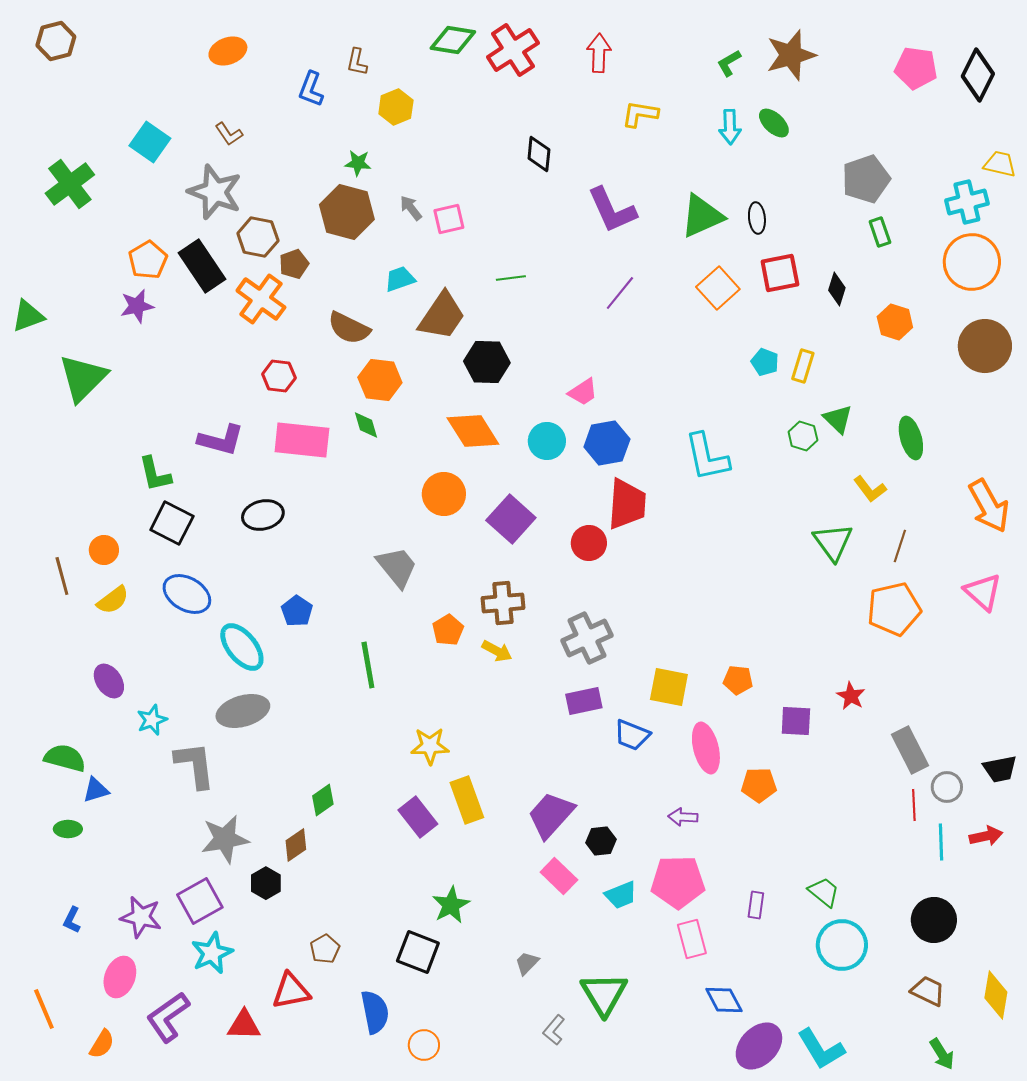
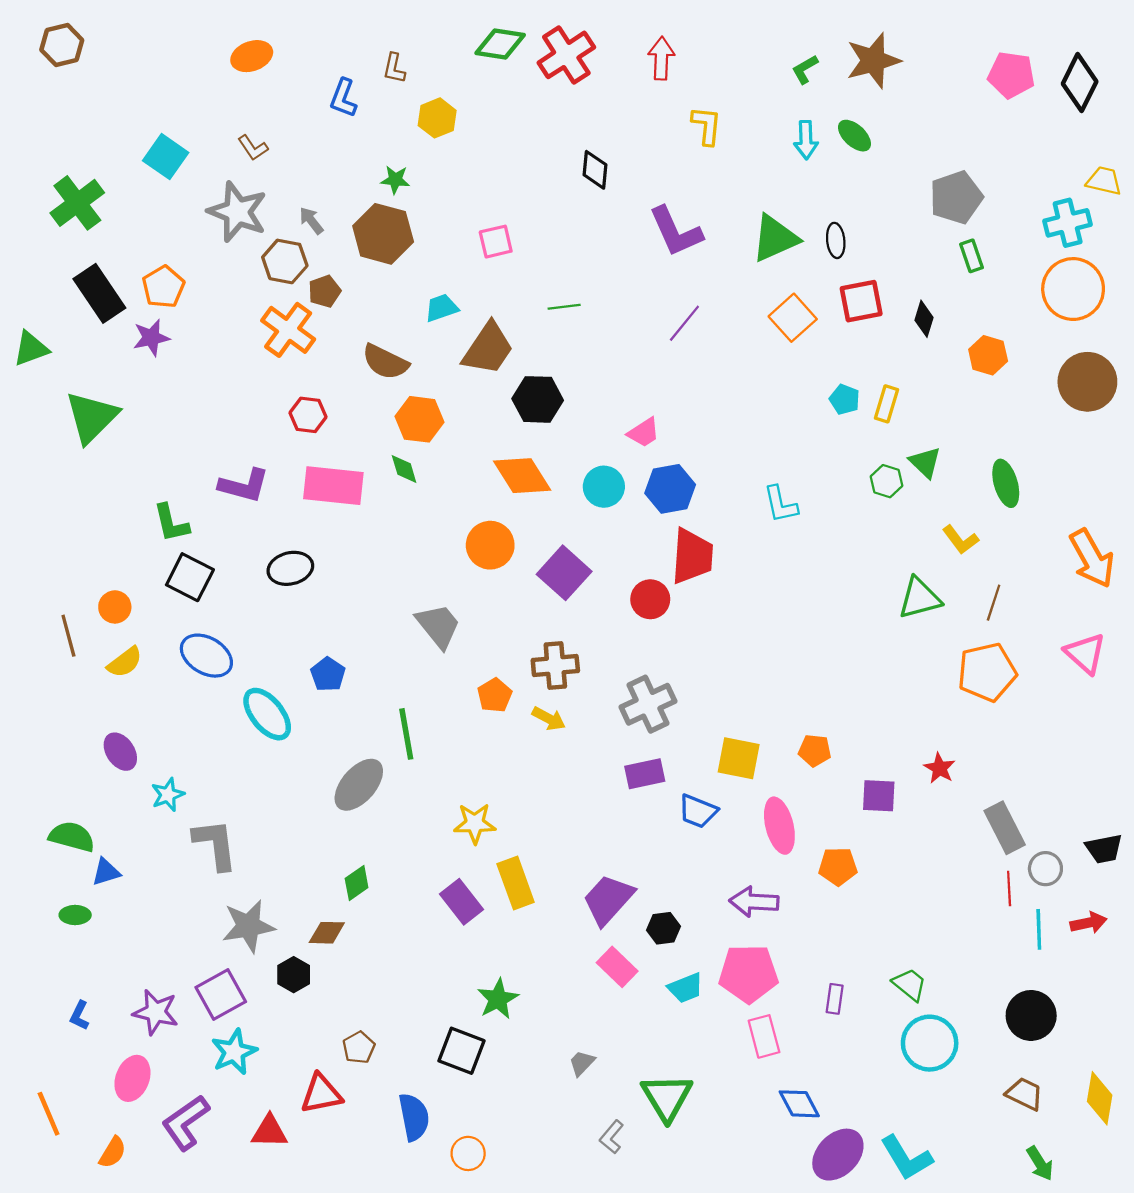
yellow L-shape: (640, 114) -> (707, 126), turned 87
gray arrow: (411, 208) -> (311, 221), moved
black rectangle: (202, 266) -> (99, 293), moved
cyan L-shape: (707, 457) -> (781, 504), size x0.7
green triangle: (833, 542) -> (920, 598), turned 51
gray ellipse: (243, 711) -> (359, 785), moved, turned -33
purple arrow: (683, 817) -> (754, 902), size x1.5
brown diamond: (296, 845) -> (327, 933), turned 36

